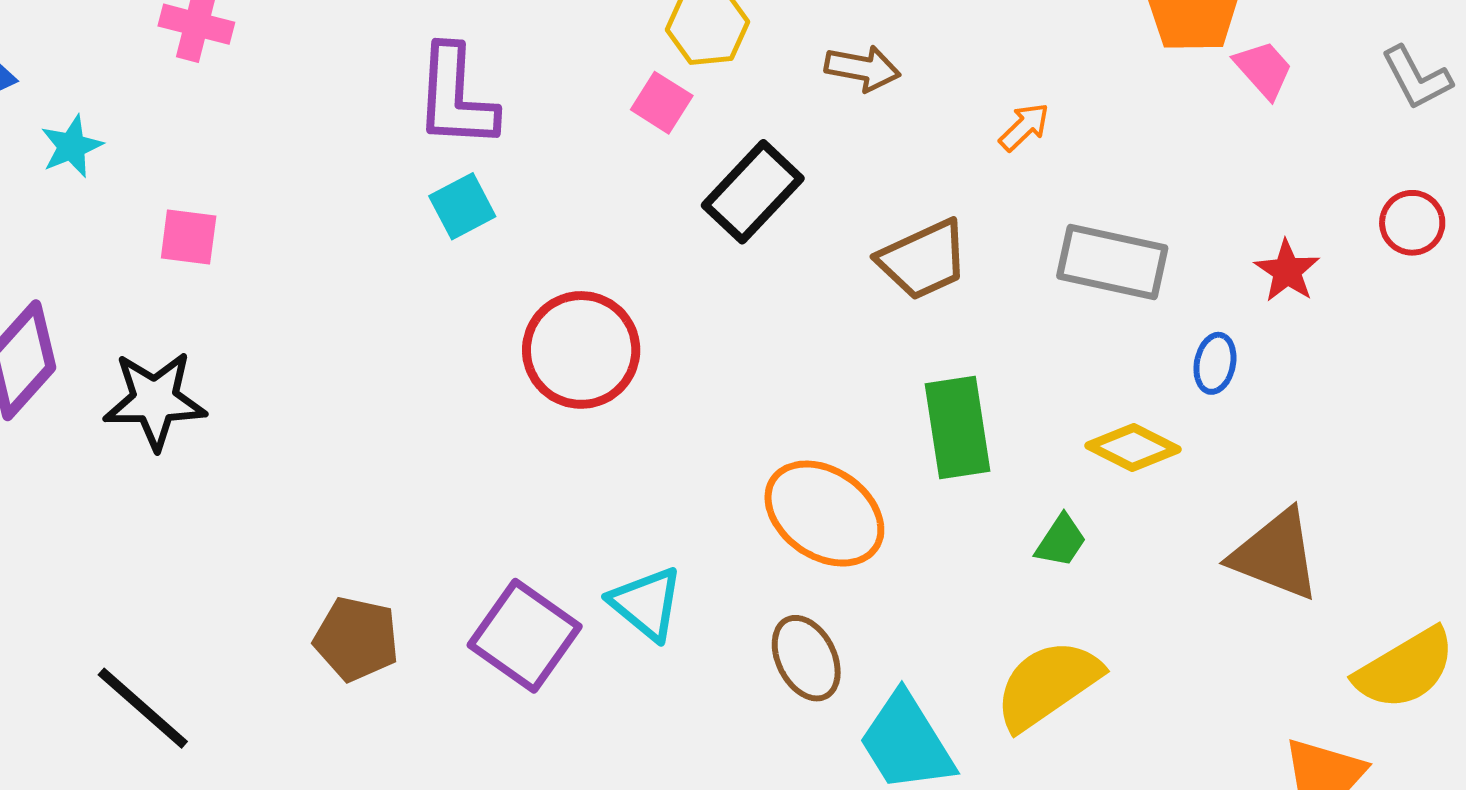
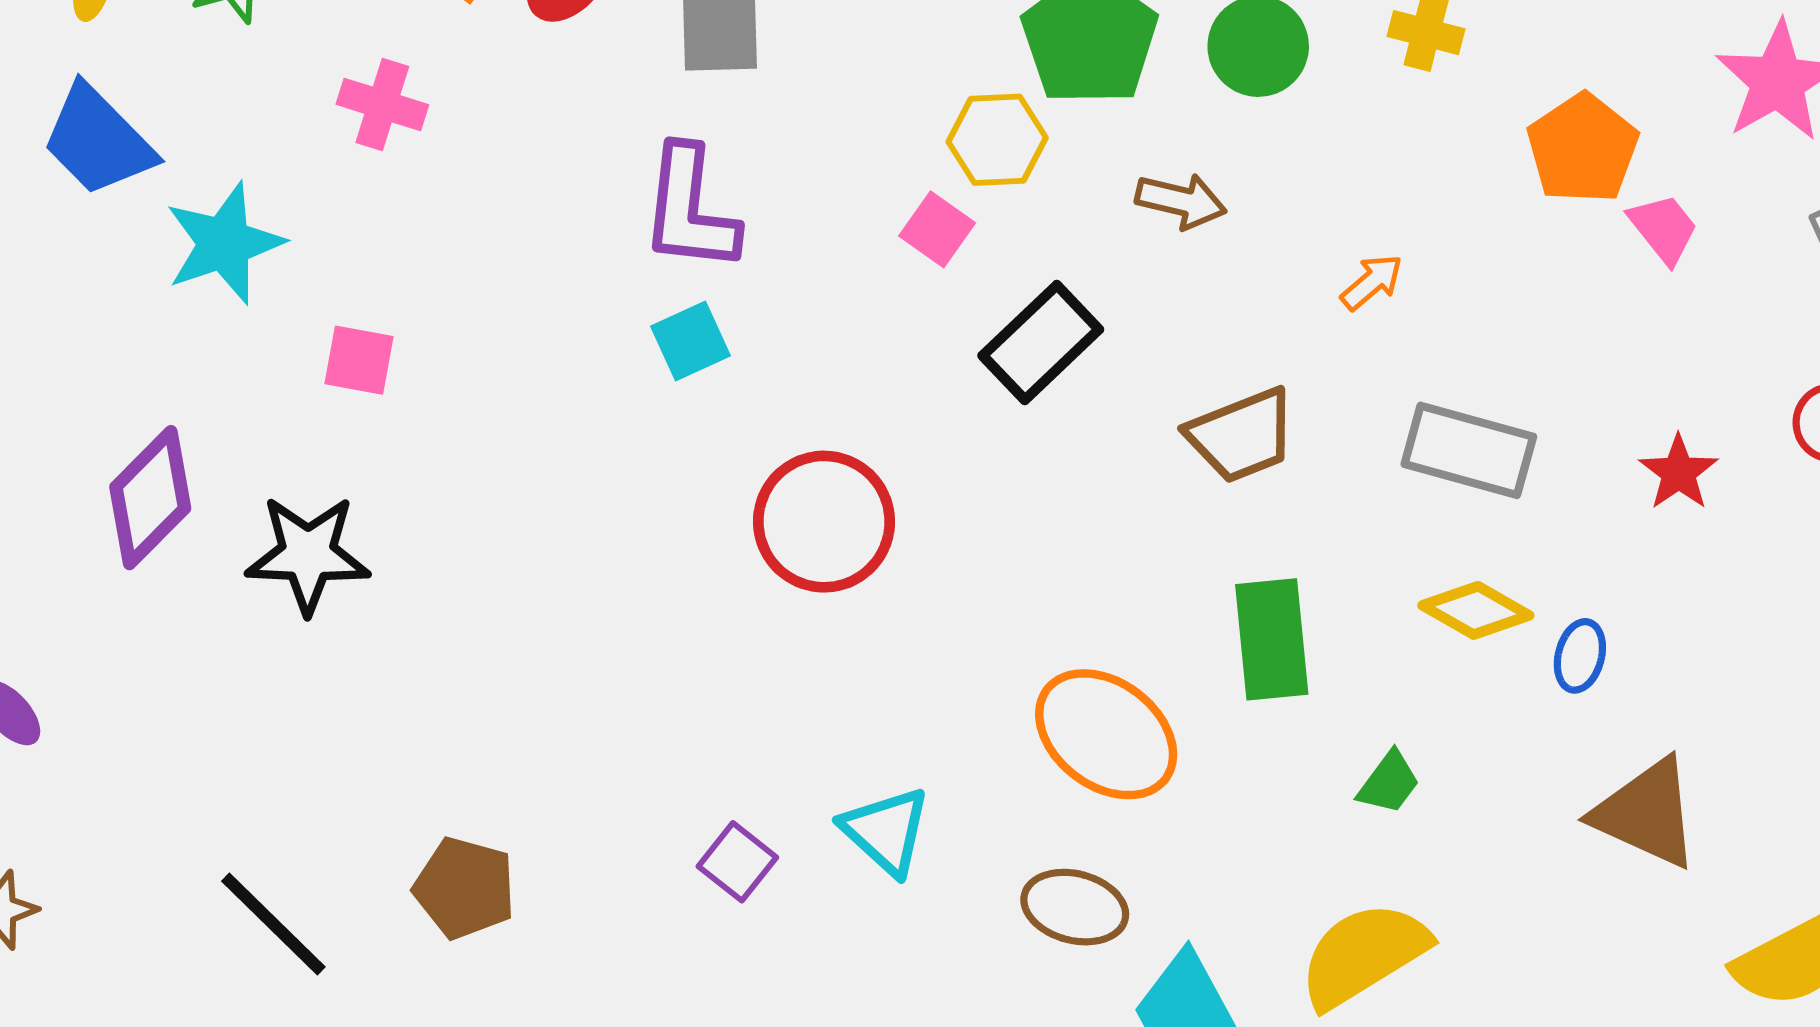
cyan star: (72, 146) -> (224, 243), size x1.6
blue ellipse: (1215, 363) -> (1580, 656), moved
yellow diamond: (1133, 447) -> (1476, 610), moved
purple square: (525, 636) -> (737, 862), size x0.6
brown pentagon: (356, 639) -> (465, 888), moved
brown ellipse: (806, 658) -> (1075, 907), turned -52

